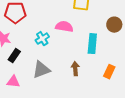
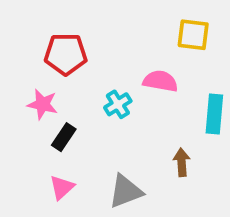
gray triangle: (41, 70) -> (126, 191), moved
pink triangle: (13, 82) -> (62, 187), turned -48

